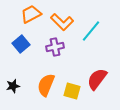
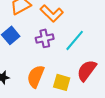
cyan line: (91, 31) -> (75, 40), moved

